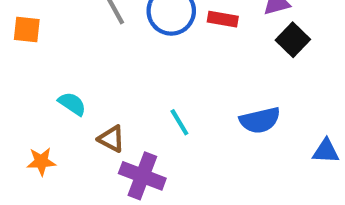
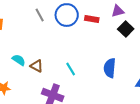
blue semicircle: (260, 120) -> (110, 68), turned 108
brown triangle: (111, 139) -> (37, 66), moved

